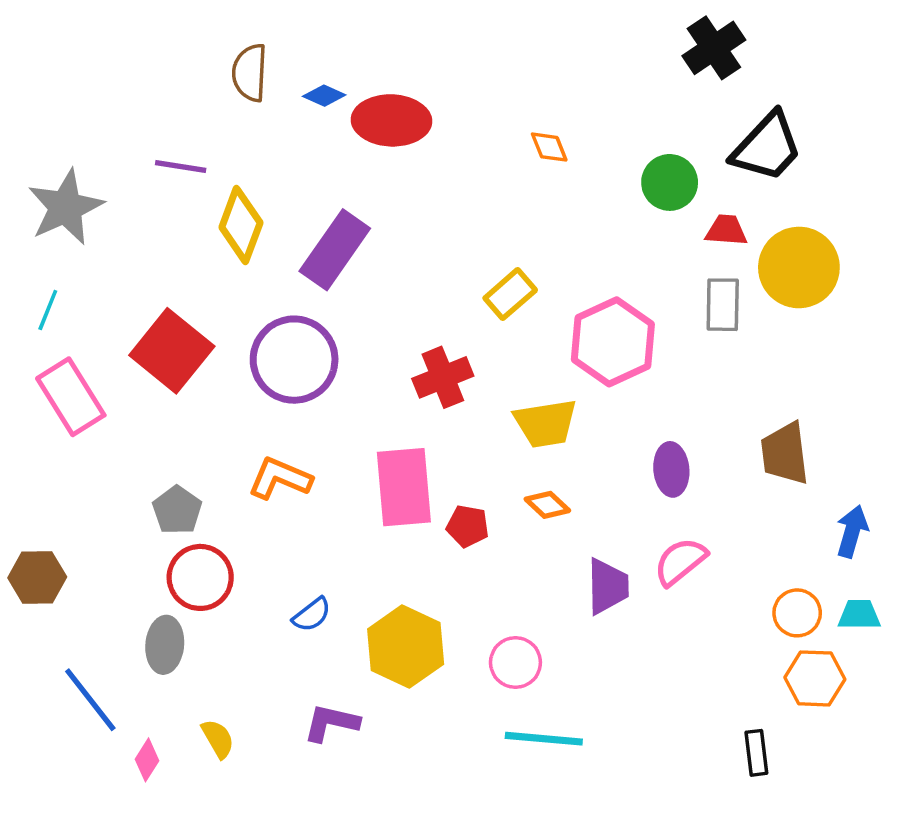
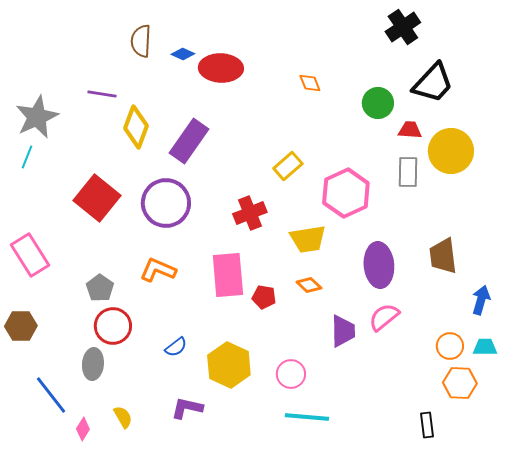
cyan line: (48, 310) -> (27, 157), moved
pink rectangle: (71, 397) -> (30, 255), moved
purple ellipse: (671, 469) -> (379, 265), size x1.5

